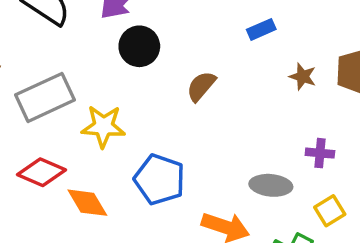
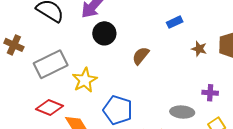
yellow star: (103, 126) -> (85, 80), turned -30

